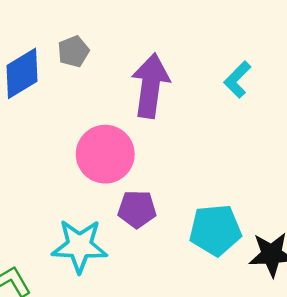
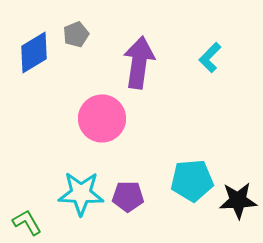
purple pentagon: (137, 209) -> (128, 196), moved

